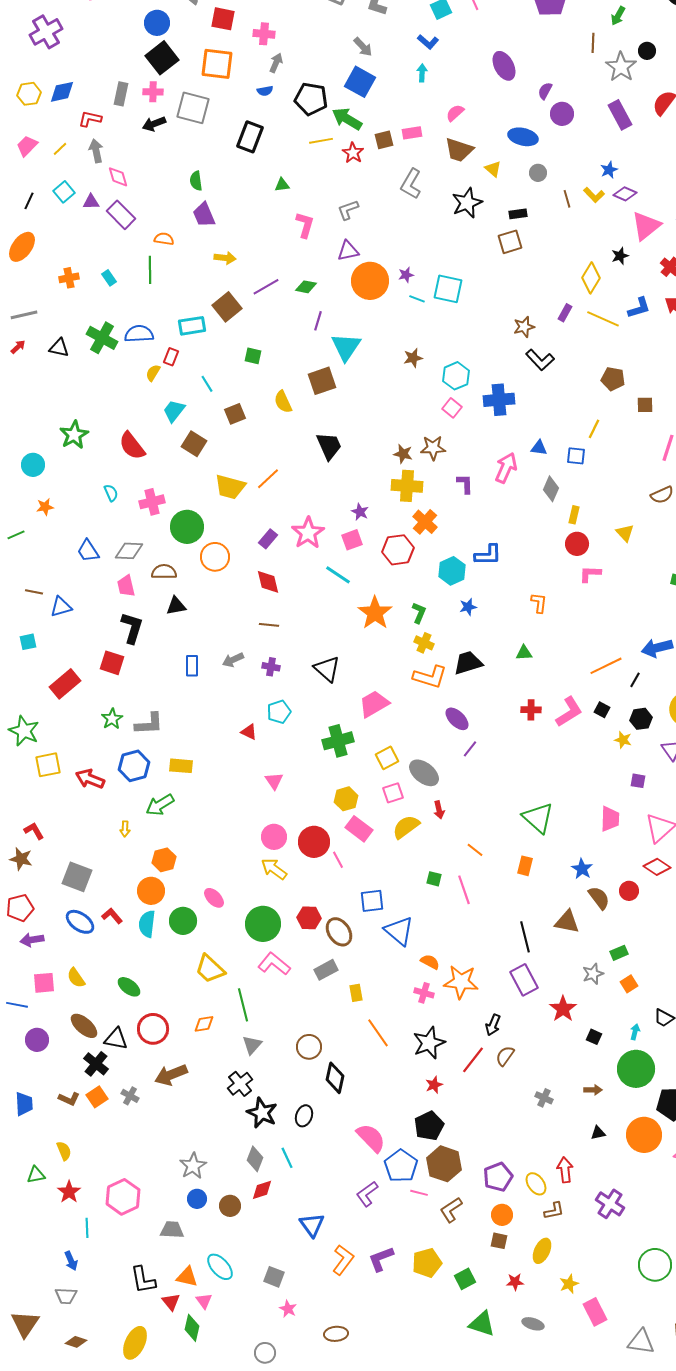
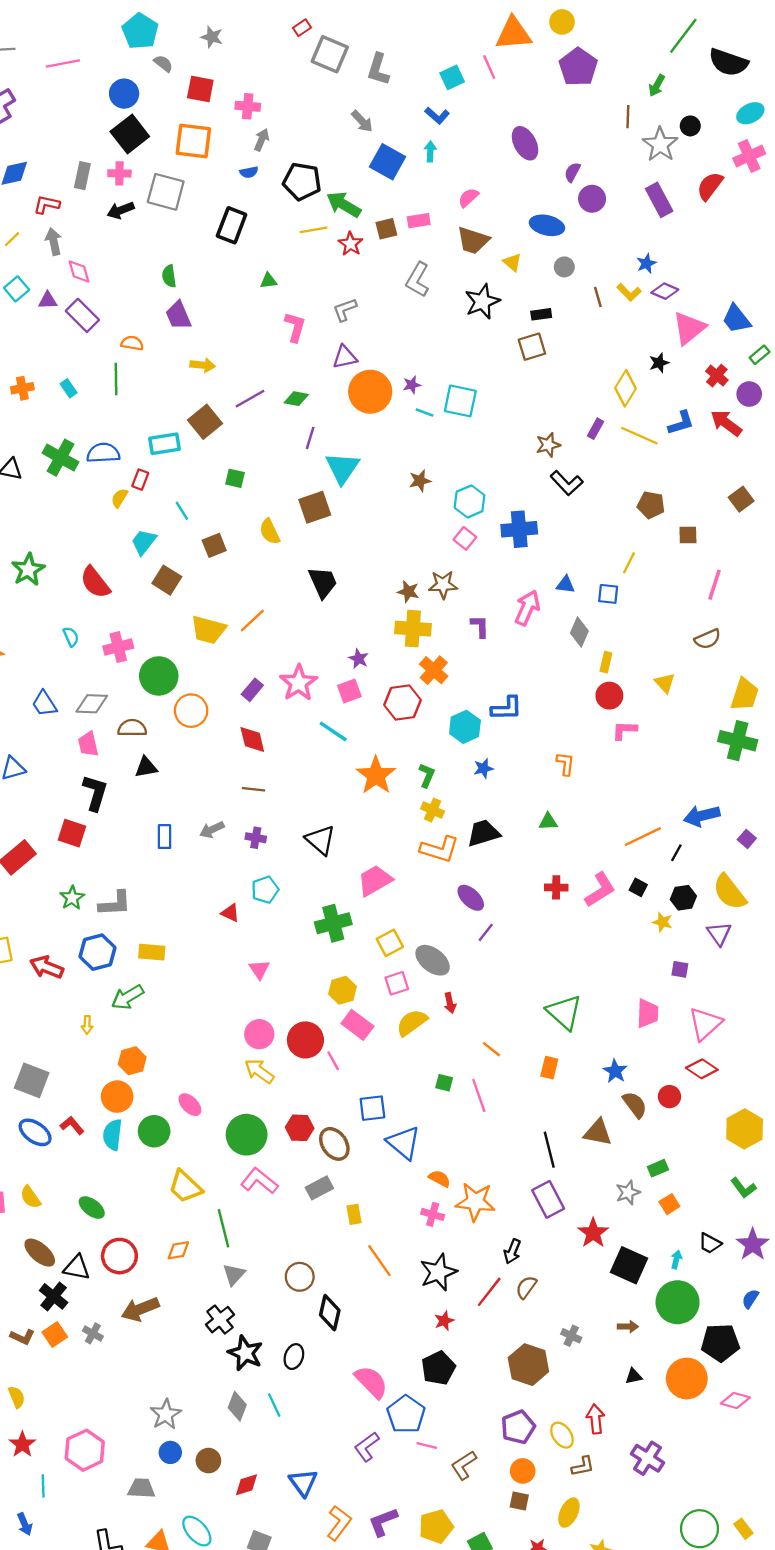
blue square: (360, 82) -> (388, 162), moved
black square: (594, 1037) -> (629, 1265), size x2.0
brown hexagon: (444, 1164) -> (528, 1365), moved
red diamond: (262, 1190) -> (247, 1485), moved

